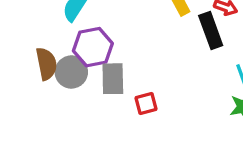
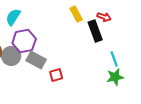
gray rectangle: (113, 79) -> (36, 60), turned -60

